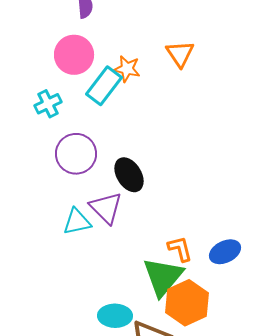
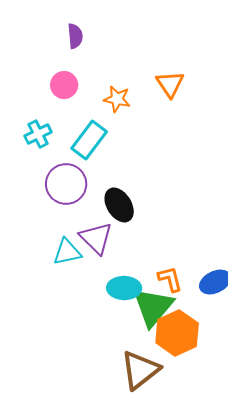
pink circle: (74, 55) -> (64, 85), size x0.7
cyan rectangle: (104, 86) -> (89, 140), moved
cyan ellipse: (115, 316) -> (124, 288), moved

